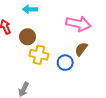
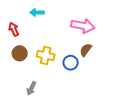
brown circle: (28, 37) -> (20, 53), moved

